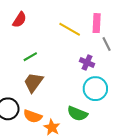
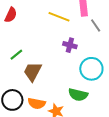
green line: (30, 57) -> (16, 55), moved
purple cross: (87, 62) -> (70, 45), moved

